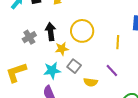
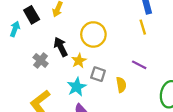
yellow line: (118, 42) -> (143, 27), moved
yellow semicircle: (91, 82) -> (121, 85), turned -88

